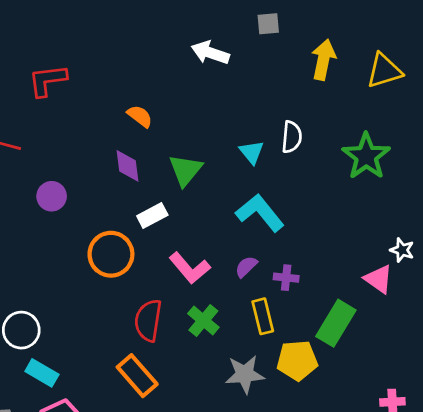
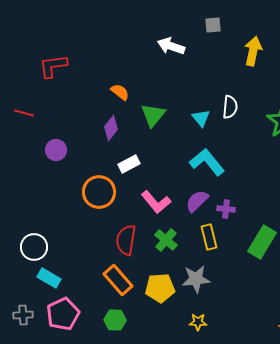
purple diamond: (127, 166) -> (111, 128), turned 45
green triangle: (185, 170) -> (153, 115), moved
purple semicircle: (246, 267) -> (197, 201), size x1.4
yellow pentagon: (297, 360) -> (160, 288), moved

